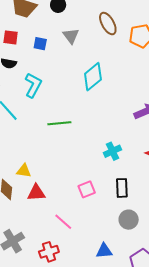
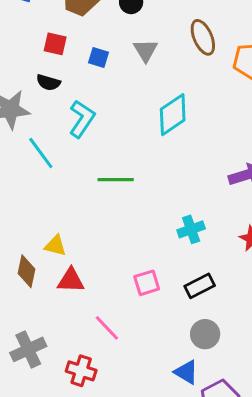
black rectangle: (122, 188) -> (200, 286), turned 60
blue triangle: (104, 251) -> (186, 372), moved, turned 30
red cross: (49, 252) -> (81, 371), turned 30

